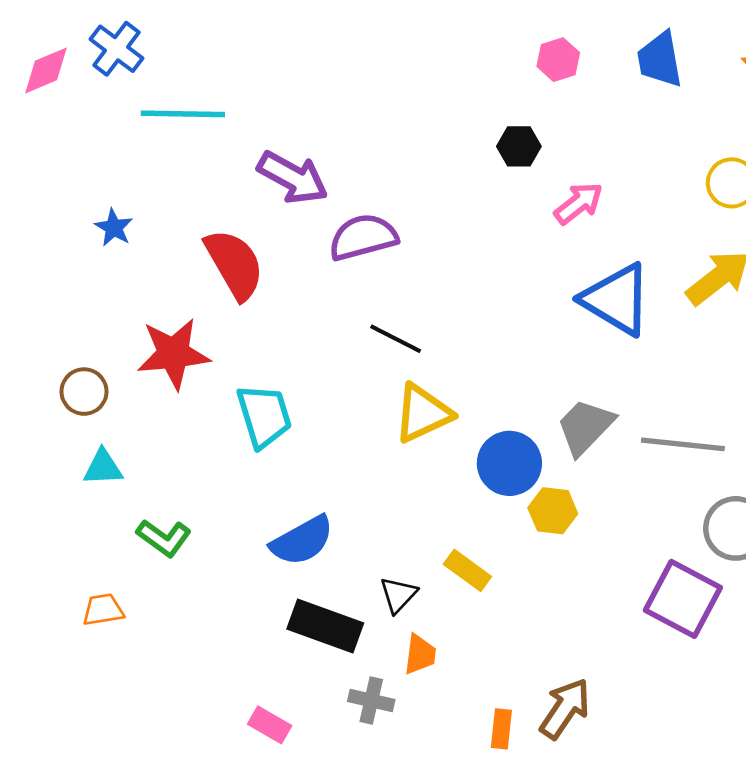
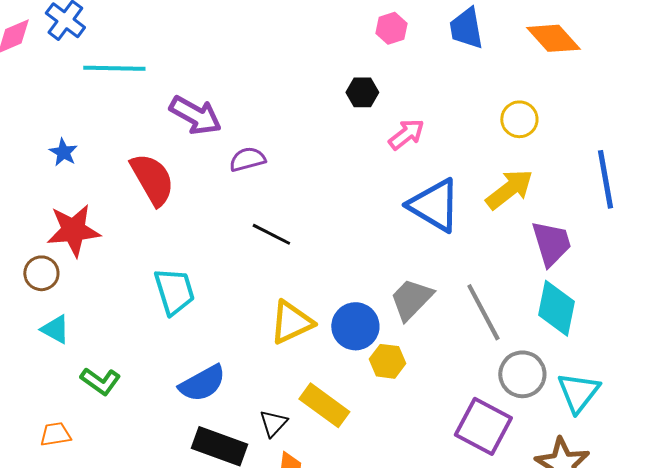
purple semicircle: (363, 237) -> (247, 159), size x0.7
red star: (173, 354) -> (73, 230), moved
yellow triangle: (423, 413) -> (291, 322), moved
gray line: (683, 444) -> (483, 312), turned 56
cyan triangle: (103, 467) -> (55, 329), turned 32
yellow rectangle: (467, 570) -> (324, 405), size x1.4

